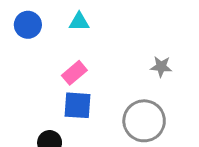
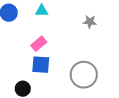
gray star: (161, 67) -> (90, 22), moved

